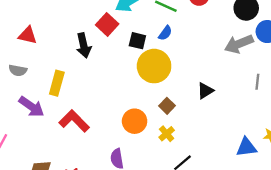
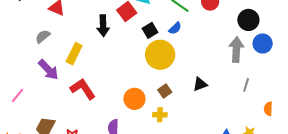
black square: (137, 41) -> (150, 30), turned 35
gray arrow: (239, 44) -> (236, 50), turned 105
gray semicircle: (18, 70) -> (43, 36), turned 119
yellow cross: (167, 134) -> (160, 115), turned 32

